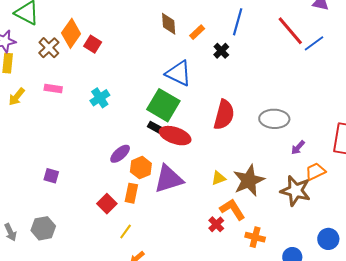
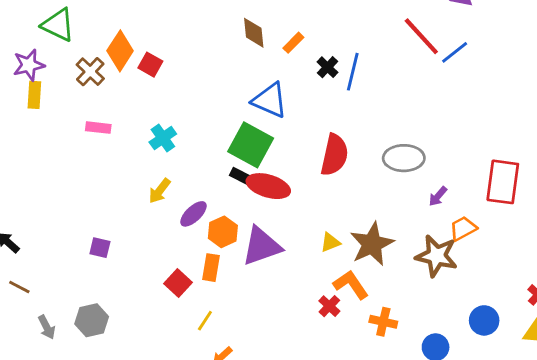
blue line: (238, 22) -> (353, 72), moved
yellow arrow: (17, 97) -> (160, 191), moved

